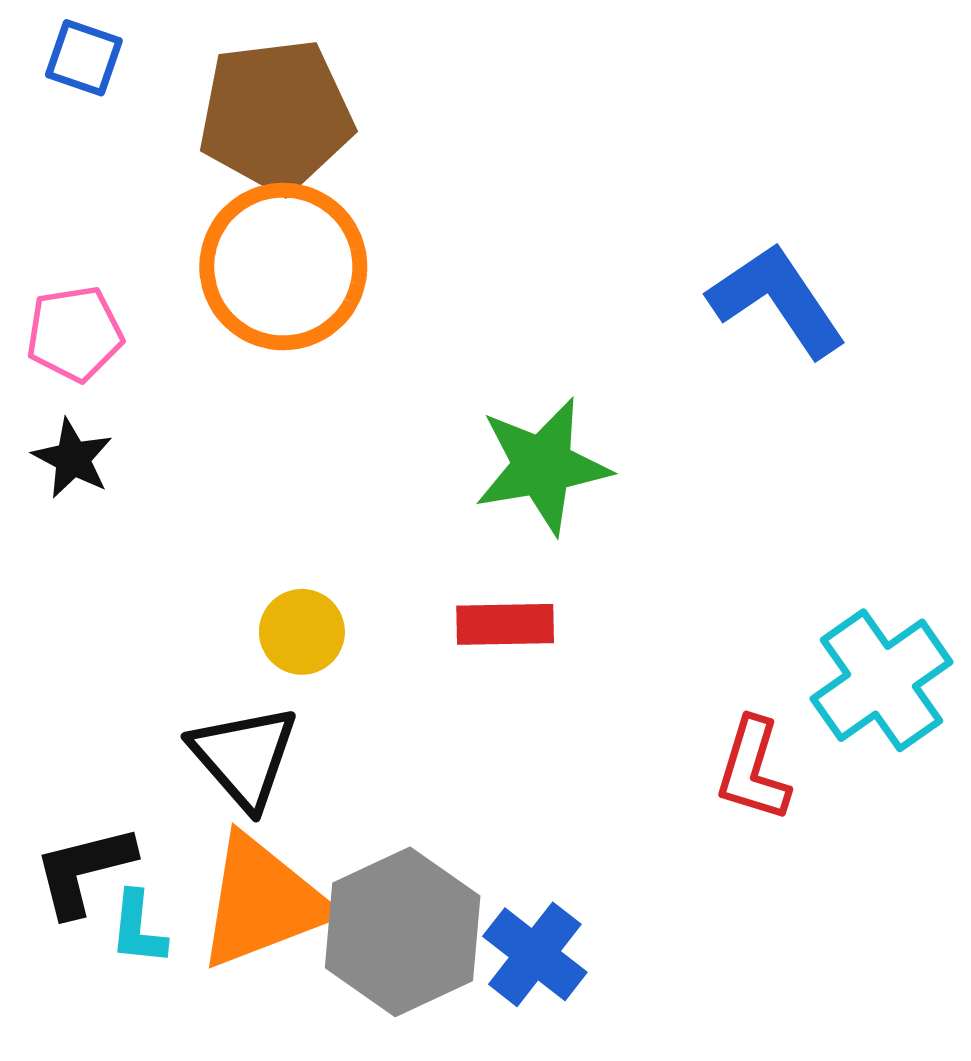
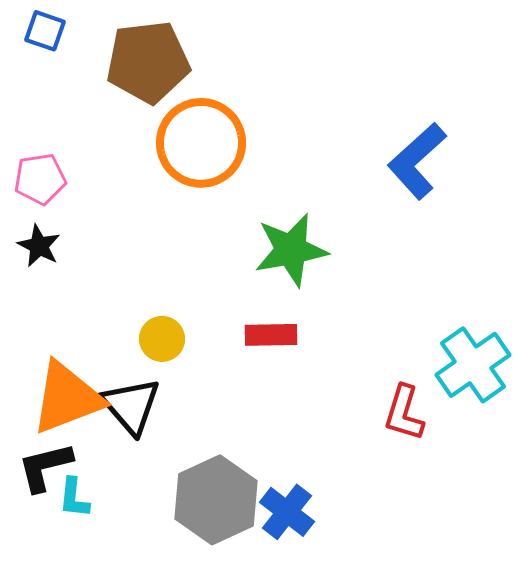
orange circle: (283, 267) -> (201, 143), moved
blue L-shape: (777, 300) -> (417, 161), turned -98
orange triangle: (263, 902) -> (67, 398), moved

